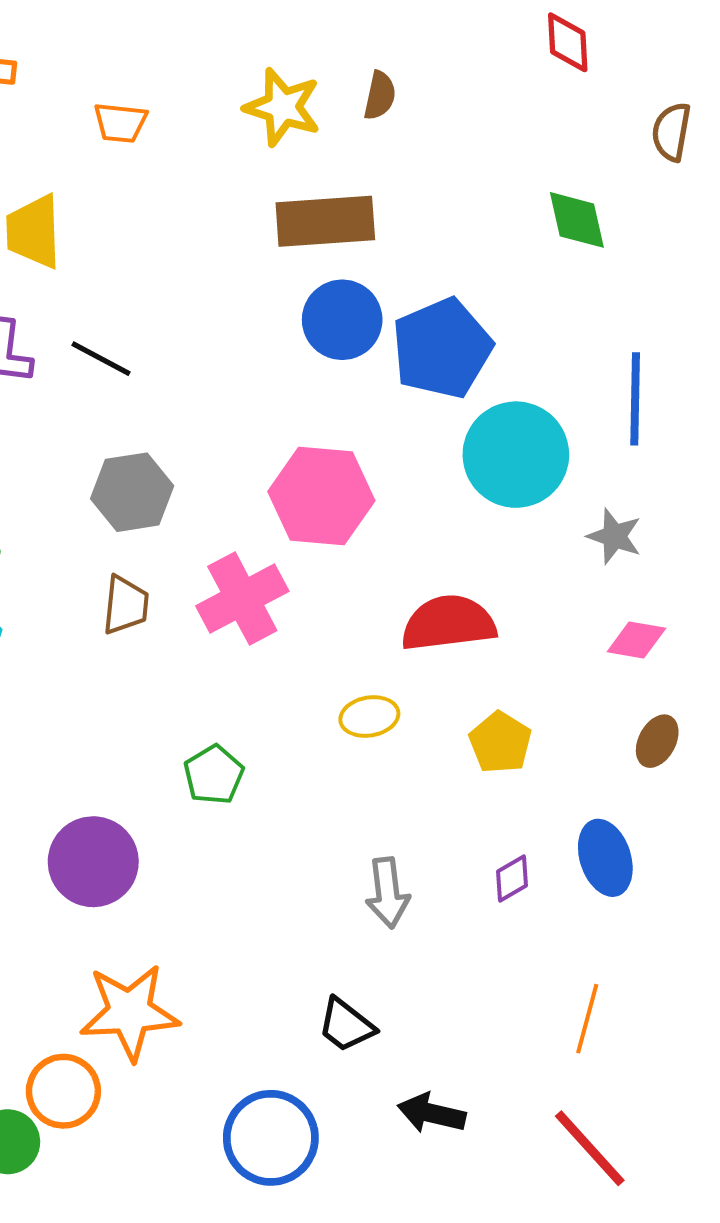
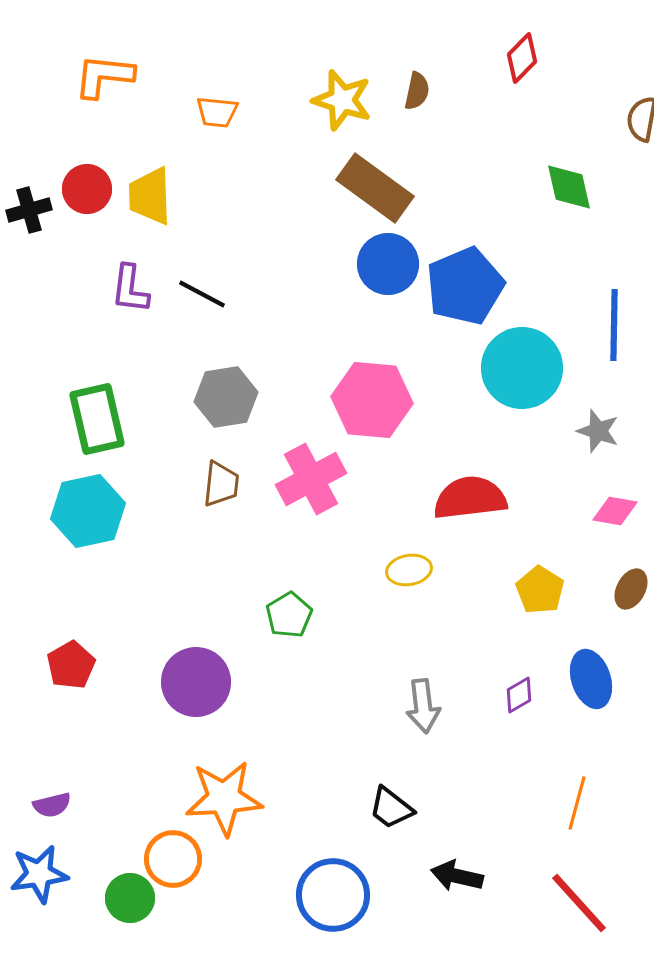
red diamond: (568, 42) -> (522, 58), moved, turned 48
brown rectangle: (325, 221) -> (375, 188), turned 40
yellow pentagon: (500, 742) -> (540, 590), moved

